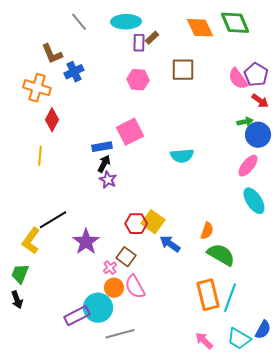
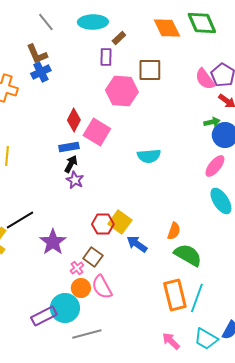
purple rectangle: (139, 43) -> (106, 57), moved
brown L-shape: (52, 54) -> (37, 54), moved
pink hexagon: (138, 80) -> (122, 91), moved, size x1.4
red diamond: (52, 120) -> (74, 120), moved
pink square: (130, 132) -> (97, 132), turned -32

